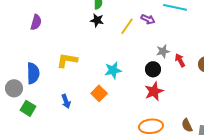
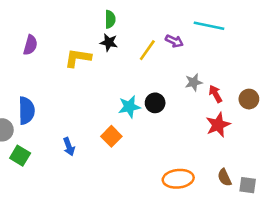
yellow L-shape: (67, 60) -> (78, 58), moved
black circle: (153, 69) -> (155, 103), moved
red star: (154, 91) -> (218, 125), moved

